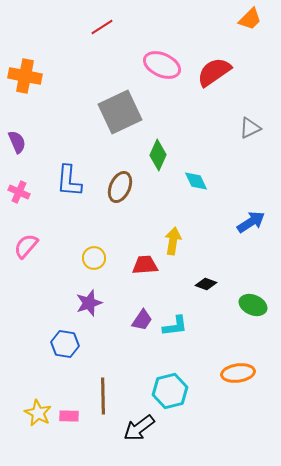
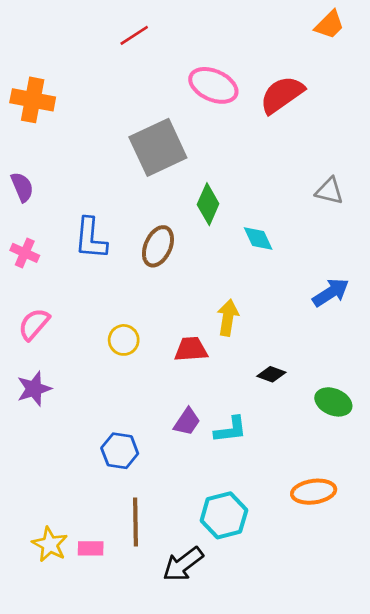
gray triangle: (250, 128) -> (329, 191), moved, turned 40
purple star: (89, 303) -> (34, 389), moved
blue hexagon: (65, 344) -> (120, 451), moved

